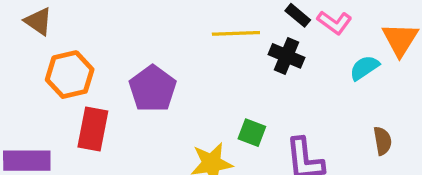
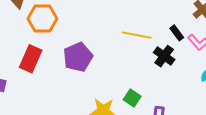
orange hexagon: (70, 75) -> (42, 19), moved
red rectangle: (93, 129) -> (31, 59), moved

